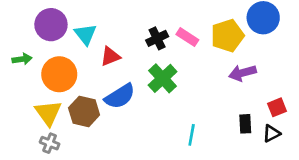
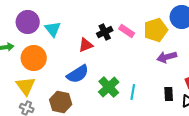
red triangle: (110, 56) -> (86, 45), moved
green cross: (163, 78) -> (109, 87), moved
brown hexagon: (84, 111) -> (61, 102), moved
cyan line: (192, 135) -> (133, 92), moved

